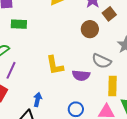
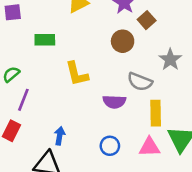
green rectangle: (19, 24) -> (45, 40), moved
yellow L-shape: (55, 65) -> (77, 74), moved

